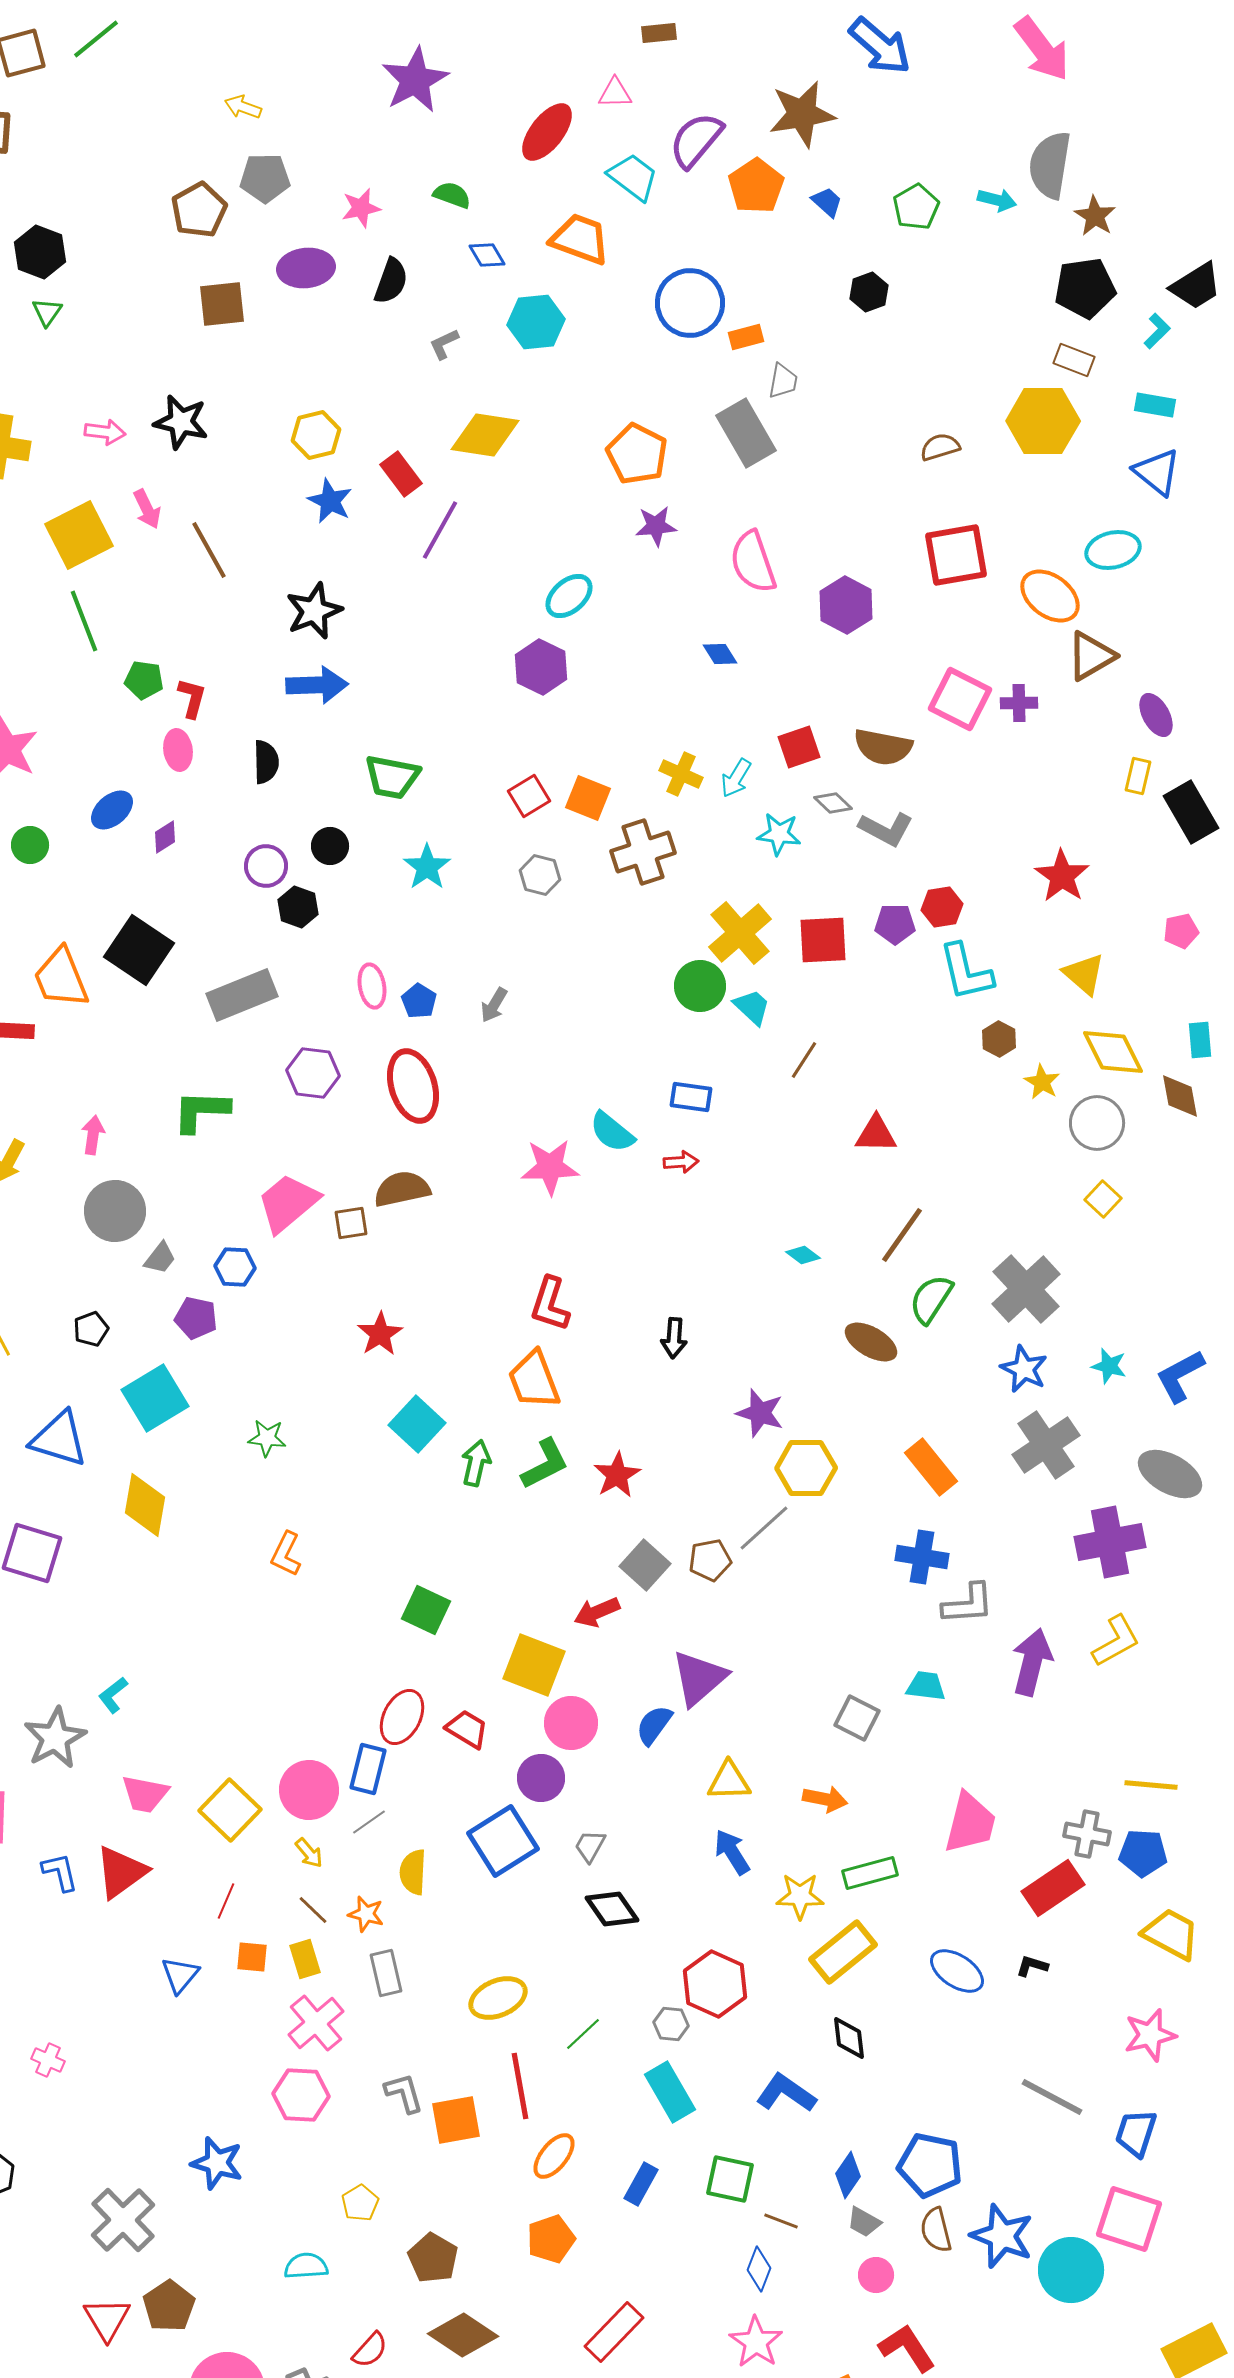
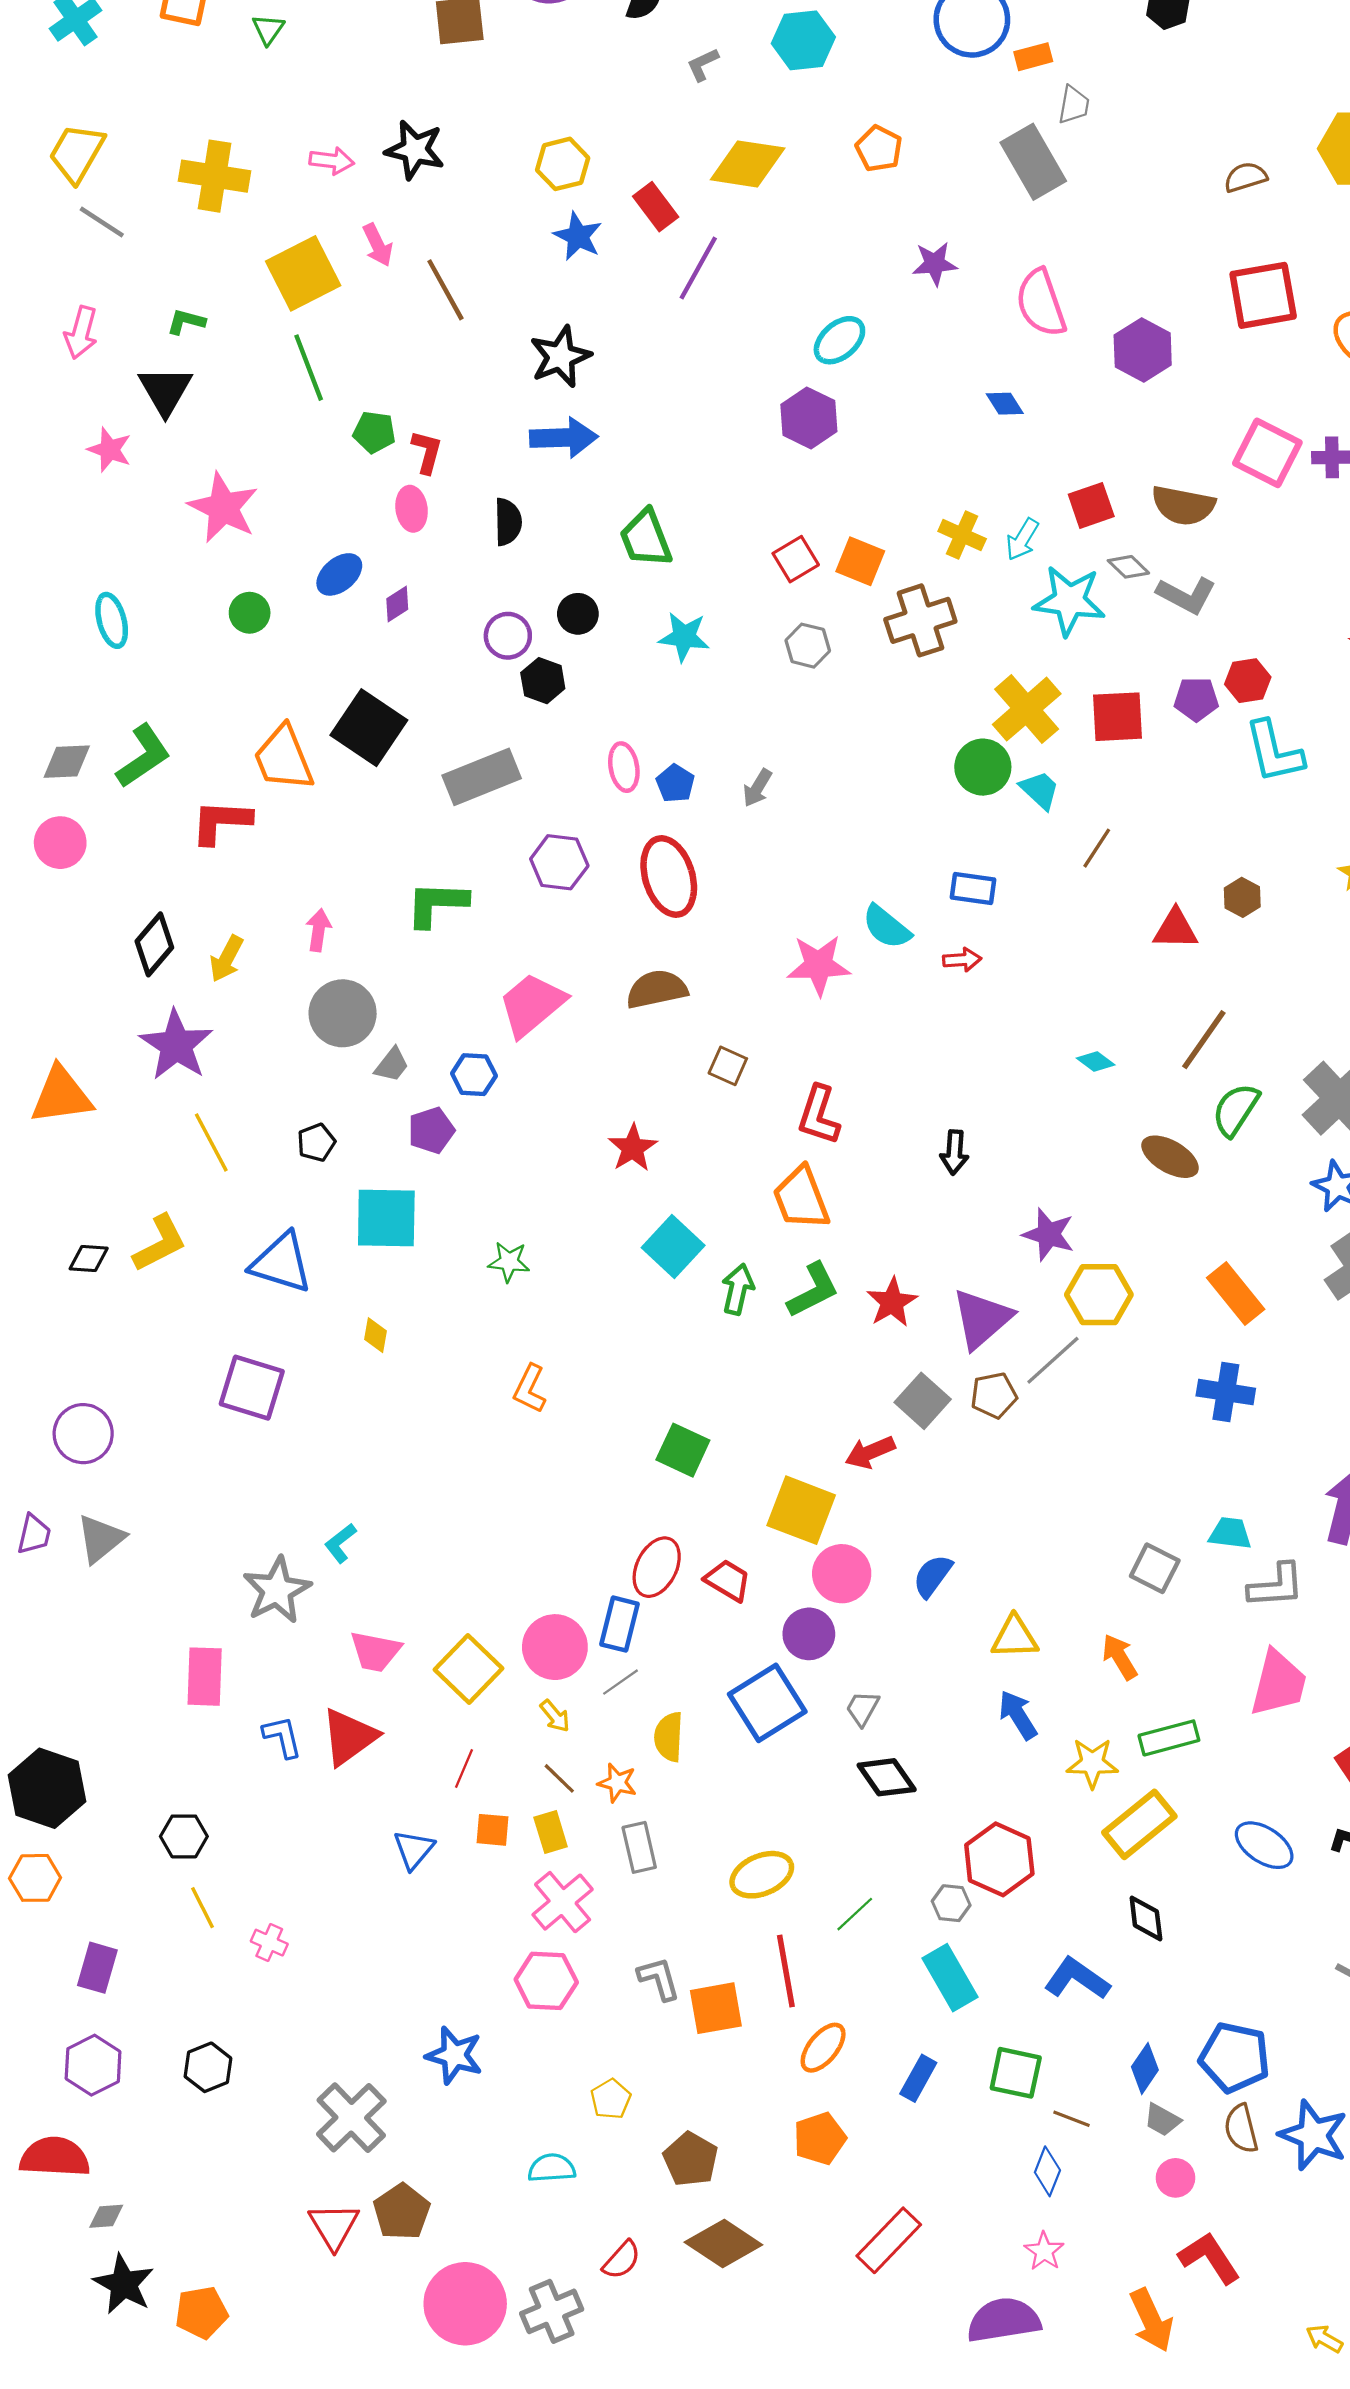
orange pentagon: (637, 454) -> (879, 149), moved, size x0.7
green trapezoid: (392, 777) -> (646, 538), turned 58
cyan star: (779, 834) -> (1069, 601), size x1.5
cyan star: (427, 867) -> (684, 637), turned -30
brown hexagon: (999, 1039) -> (1242, 897), moved
brown square: (351, 1223) -> (728, 1066), moved, turned 33
purple pentagon: (196, 1318) -> (431, 1130), turned -30
cyan square: (155, 1398) -> (386, 1218), turned 32
yellow diamond: (145, 1505) -> (375, 1335), size x0.5
gray L-shape: (968, 1604) -> (1276, 1586), moved
purple triangle: (699, 1678) -> (982, 1319), moved
orange arrow: (825, 1799) -> (1120, 1657), turned -132
pink star: (756, 2342) -> (1044, 2251), size x0.7

